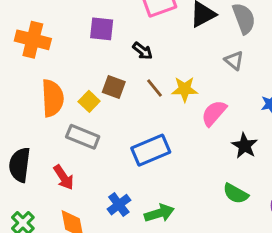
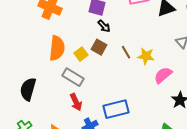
black arrow: (143, 51) -> (104, 26), moved
blue rectangle: (151, 150) -> (116, 109), moved
red arrow: (64, 177) -> (76, 102), moved

